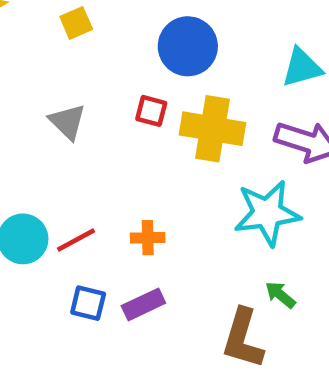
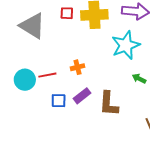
gray triangle: (67, 122) -> (32, 26), size x1.6
red line: (76, 240) -> (47, 75), turned 30
brown L-shape: (243, 339) -> (109, 104), moved

